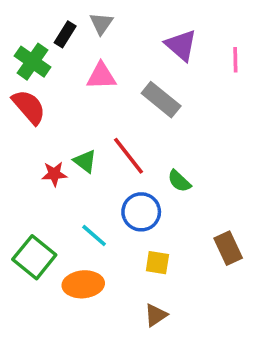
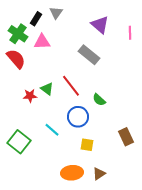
pink triangle: (101, 76) -> (42, 42), moved
orange ellipse: (83, 284) -> (72, 173), moved
brown triangle: (156, 315) -> (99, 174), moved

